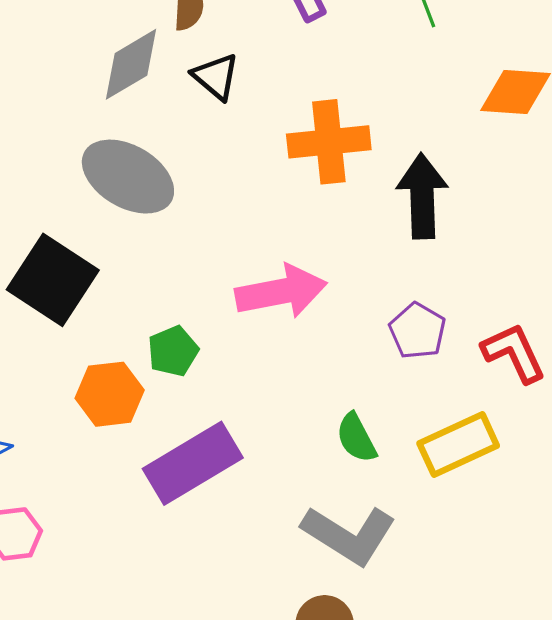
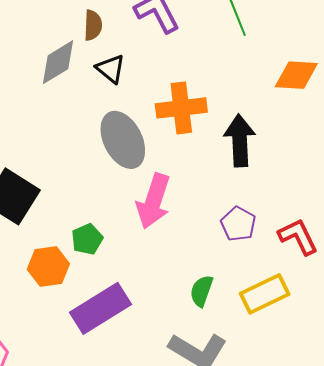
gray ellipse: (128, 177) -> (123, 140), moved, turned 34
pink arrow: (281, 292) -> (153, 201), turned 120
green semicircle: (356, 438) -> (202, 291), turned 48

